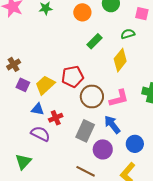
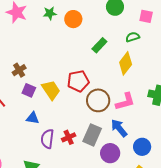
orange circle: (82, 12) -> (73, 19), moved
yellow trapezoid: (45, 85) -> (51, 90), turned 100
blue triangle: (38, 109) -> (33, 118), moved
red cross: (56, 118) -> (69, 137), moved
purple semicircle: (40, 134) -> (47, 139), turned -108

